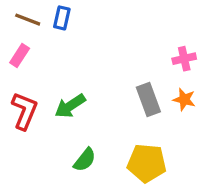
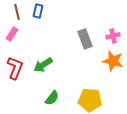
brown line: (28, 20) -> (17, 12), turned 56
gray rectangle: (148, 99) -> (85, 39), moved
orange star: (184, 99) -> (113, 61), size x1.5

